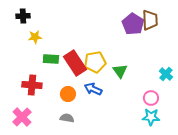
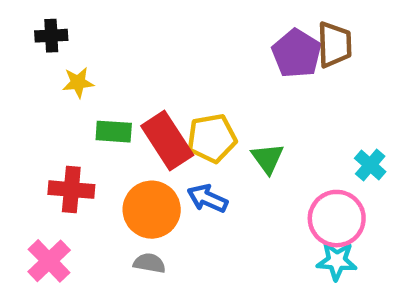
orange circle: (68, 94) -> (152, 210), size x1.6
pink circle: (151, 98) -> (337, 219), size x1.6

